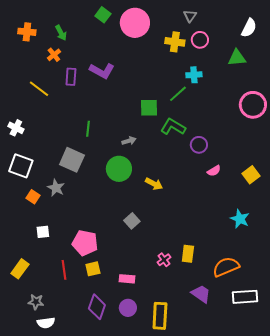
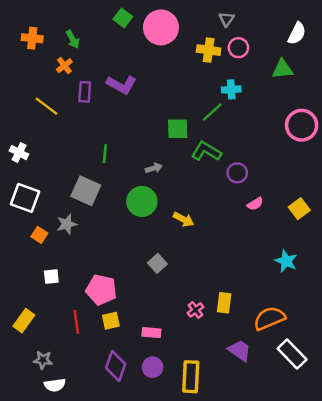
gray star: (56, 188) -> (67, 224), turned 30
white rectangle: (245, 297) -> (292, 354), turned 50

